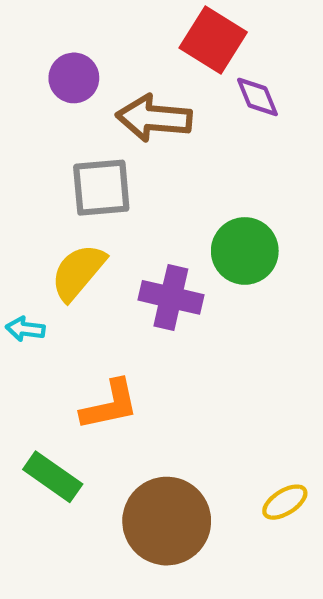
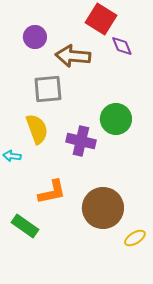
yellow semicircle: (78, 272) -> (37, 129), turned 120
brown circle: (167, 521) -> (103, 208), moved

